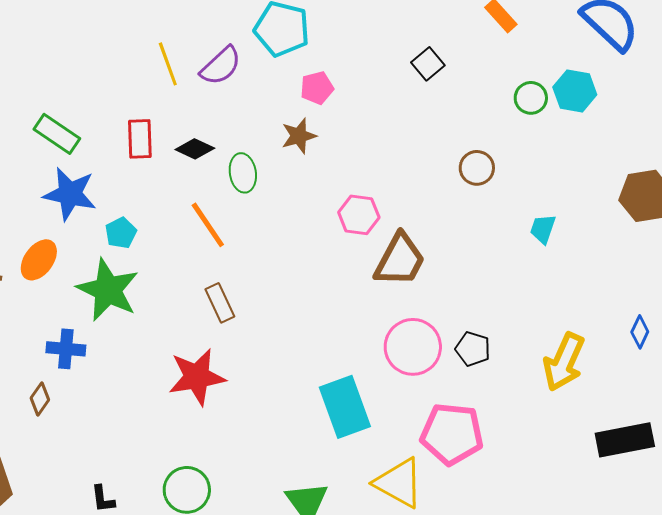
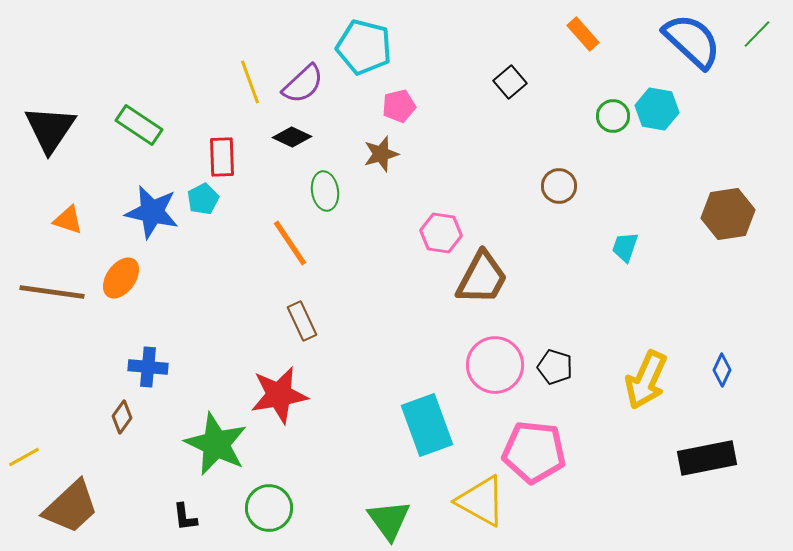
green rectangle: (57, 134) -> (139, 125), moved
black diamond: (195, 149) -> (292, 137), moved
cyan pentagon: (121, 233) -> (203, 199), moved
green star: (108, 290) -> (216, 444), moved
blue diamond: (640, 332) -> (722, 370), moved

